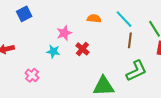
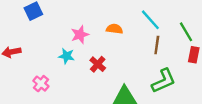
orange semicircle: (94, 19) -> (114, 29), moved
red cross: (82, 49) -> (98, 64), moved

